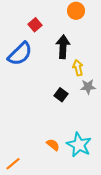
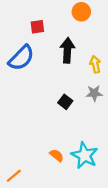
red square: (35, 25) -> (37, 27), turned 32
yellow arrow: (78, 68) -> (95, 64), moved

